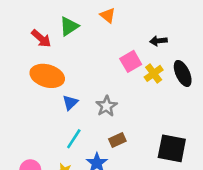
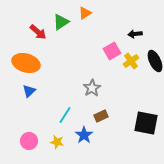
orange triangle: (108, 15) -> (85, 13), moved, turned 48
orange ellipse: (47, 76) -> (26, 63), moved
blue triangle: (70, 102) -> (29, 91), moved

